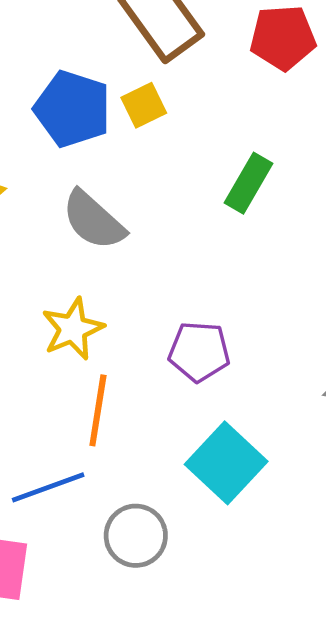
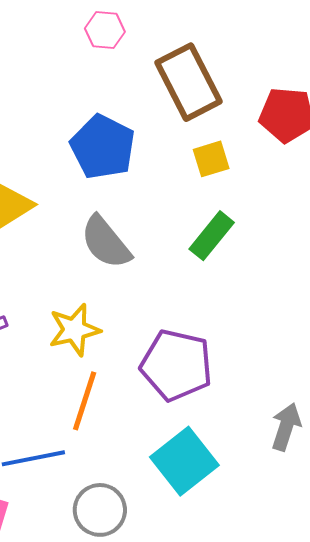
yellow square: (144, 105) -> (211, 159), moved
green rectangle: (249, 183) -> (212, 236), moved
purple pentagon: (199, 352) -> (176, 365), size x1.4

